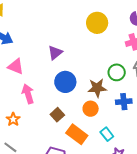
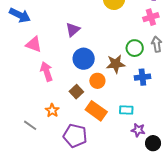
orange circle: (91, 109) -> (97, 81), moved
orange star: (13, 119) -> (52, 110), moved
cyan rectangle: (107, 134) -> (126, 110), turned -48

